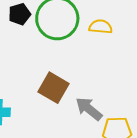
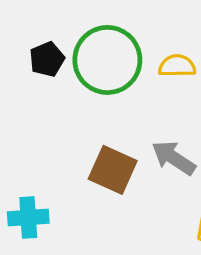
gray arrow: (89, 109) -> (174, 158), moved

